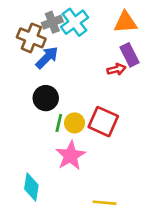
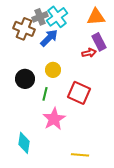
blue arrow: (47, 58) -> (49, 38), moved
black circle: (46, 98) -> (25, 79), moved
yellow circle: (74, 123) -> (53, 70), moved

